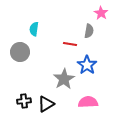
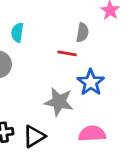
gray semicircle: (89, 31) -> (82, 33), moved
gray star: (64, 79) -> (59, 102), turned -30

